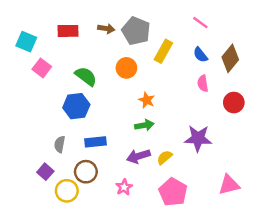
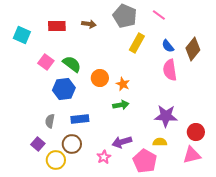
pink line: (200, 23) -> (159, 15), moved
gray pentagon: (136, 31) -> (125, 16), moved
pink square: (42, 68) -> (46, 62), moved
orange circle: (126, 68) -> (100, 78), moved
pink semicircle: (203, 83) -> (170, 70), size x1.5
red circle: (234, 103) -> (196, 132), moved
purple arrow: (138, 156) -> (122, 142), moved
yellow semicircle: (165, 157) -> (160, 142), moved, turned 40

